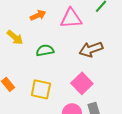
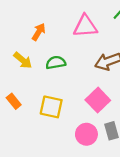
orange arrow: (38, 15) -> (39, 32), moved, turned -35
yellow arrow: (15, 37) -> (23, 60), moved

